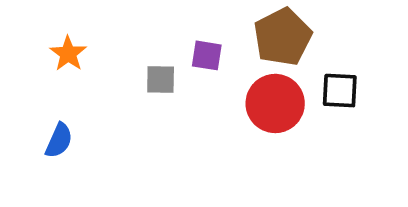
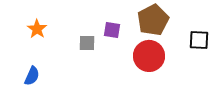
black square: (340, 91) -> (199, 40), moved

